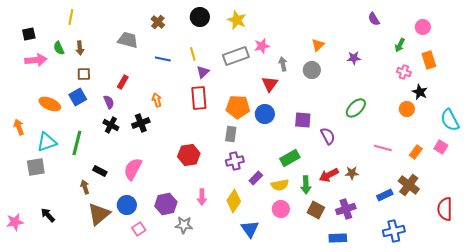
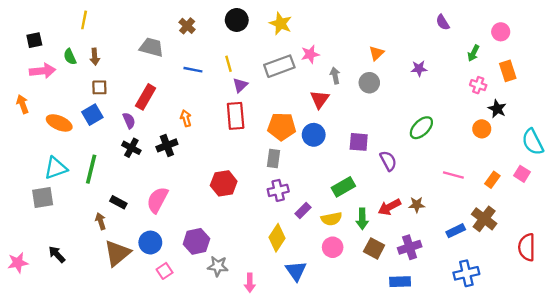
red rectangle: (123, 82) -> (146, 97), size x1.5
orange arrow: (19, 127) -> (22, 104), moved
pink arrow: (202, 197) -> (250, 283), moved

